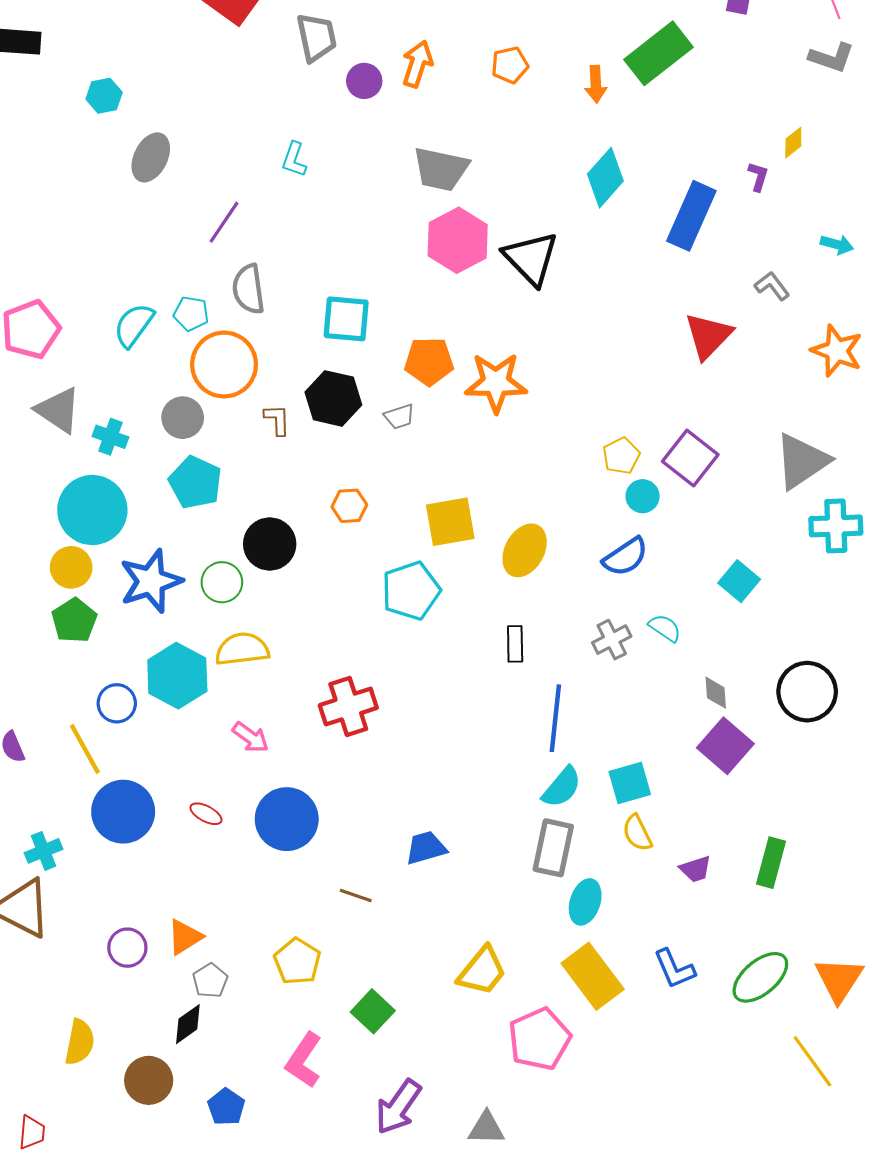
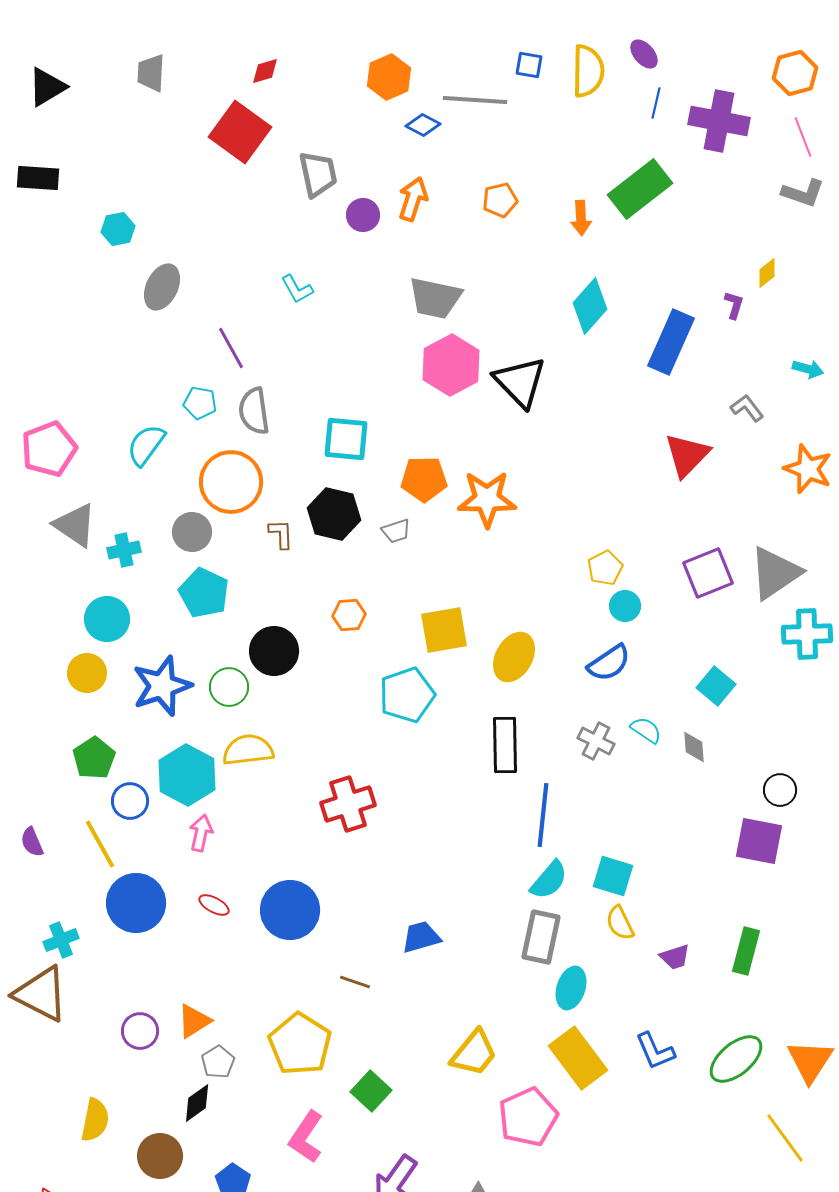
cyan L-shape: (294, 160) -> (297, 289), turned -48
purple line: (224, 222) -> (231, 348), turned -63
cyan pentagon: (191, 314) -> (200, 403), moved
cyan cross: (110, 437) -> (124, 550), turned -32
purple square: (690, 458) -> (708, 573), moved, turned 30
cyan circle: (92, 510) -> (107, 619), size x0.7
green pentagon: (74, 620) -> (94, 758), moved
gray cross: (612, 640) -> (596, 741), turned -36
black rectangle: (515, 644) -> (505, 745), size x1.6
black circle: (807, 692) -> (780, 790), size x0.6
gray diamond: (716, 693) -> (694, 747), moved
pink arrow: (251, 737) -> (201, 833), moved, turned -114
purple square: (725, 746) -> (759, 841), moved, turned -30
cyan square: (630, 783) -> (613, 876), turned 33
yellow pentagon: (297, 961) -> (300, 1044), size x1.4

